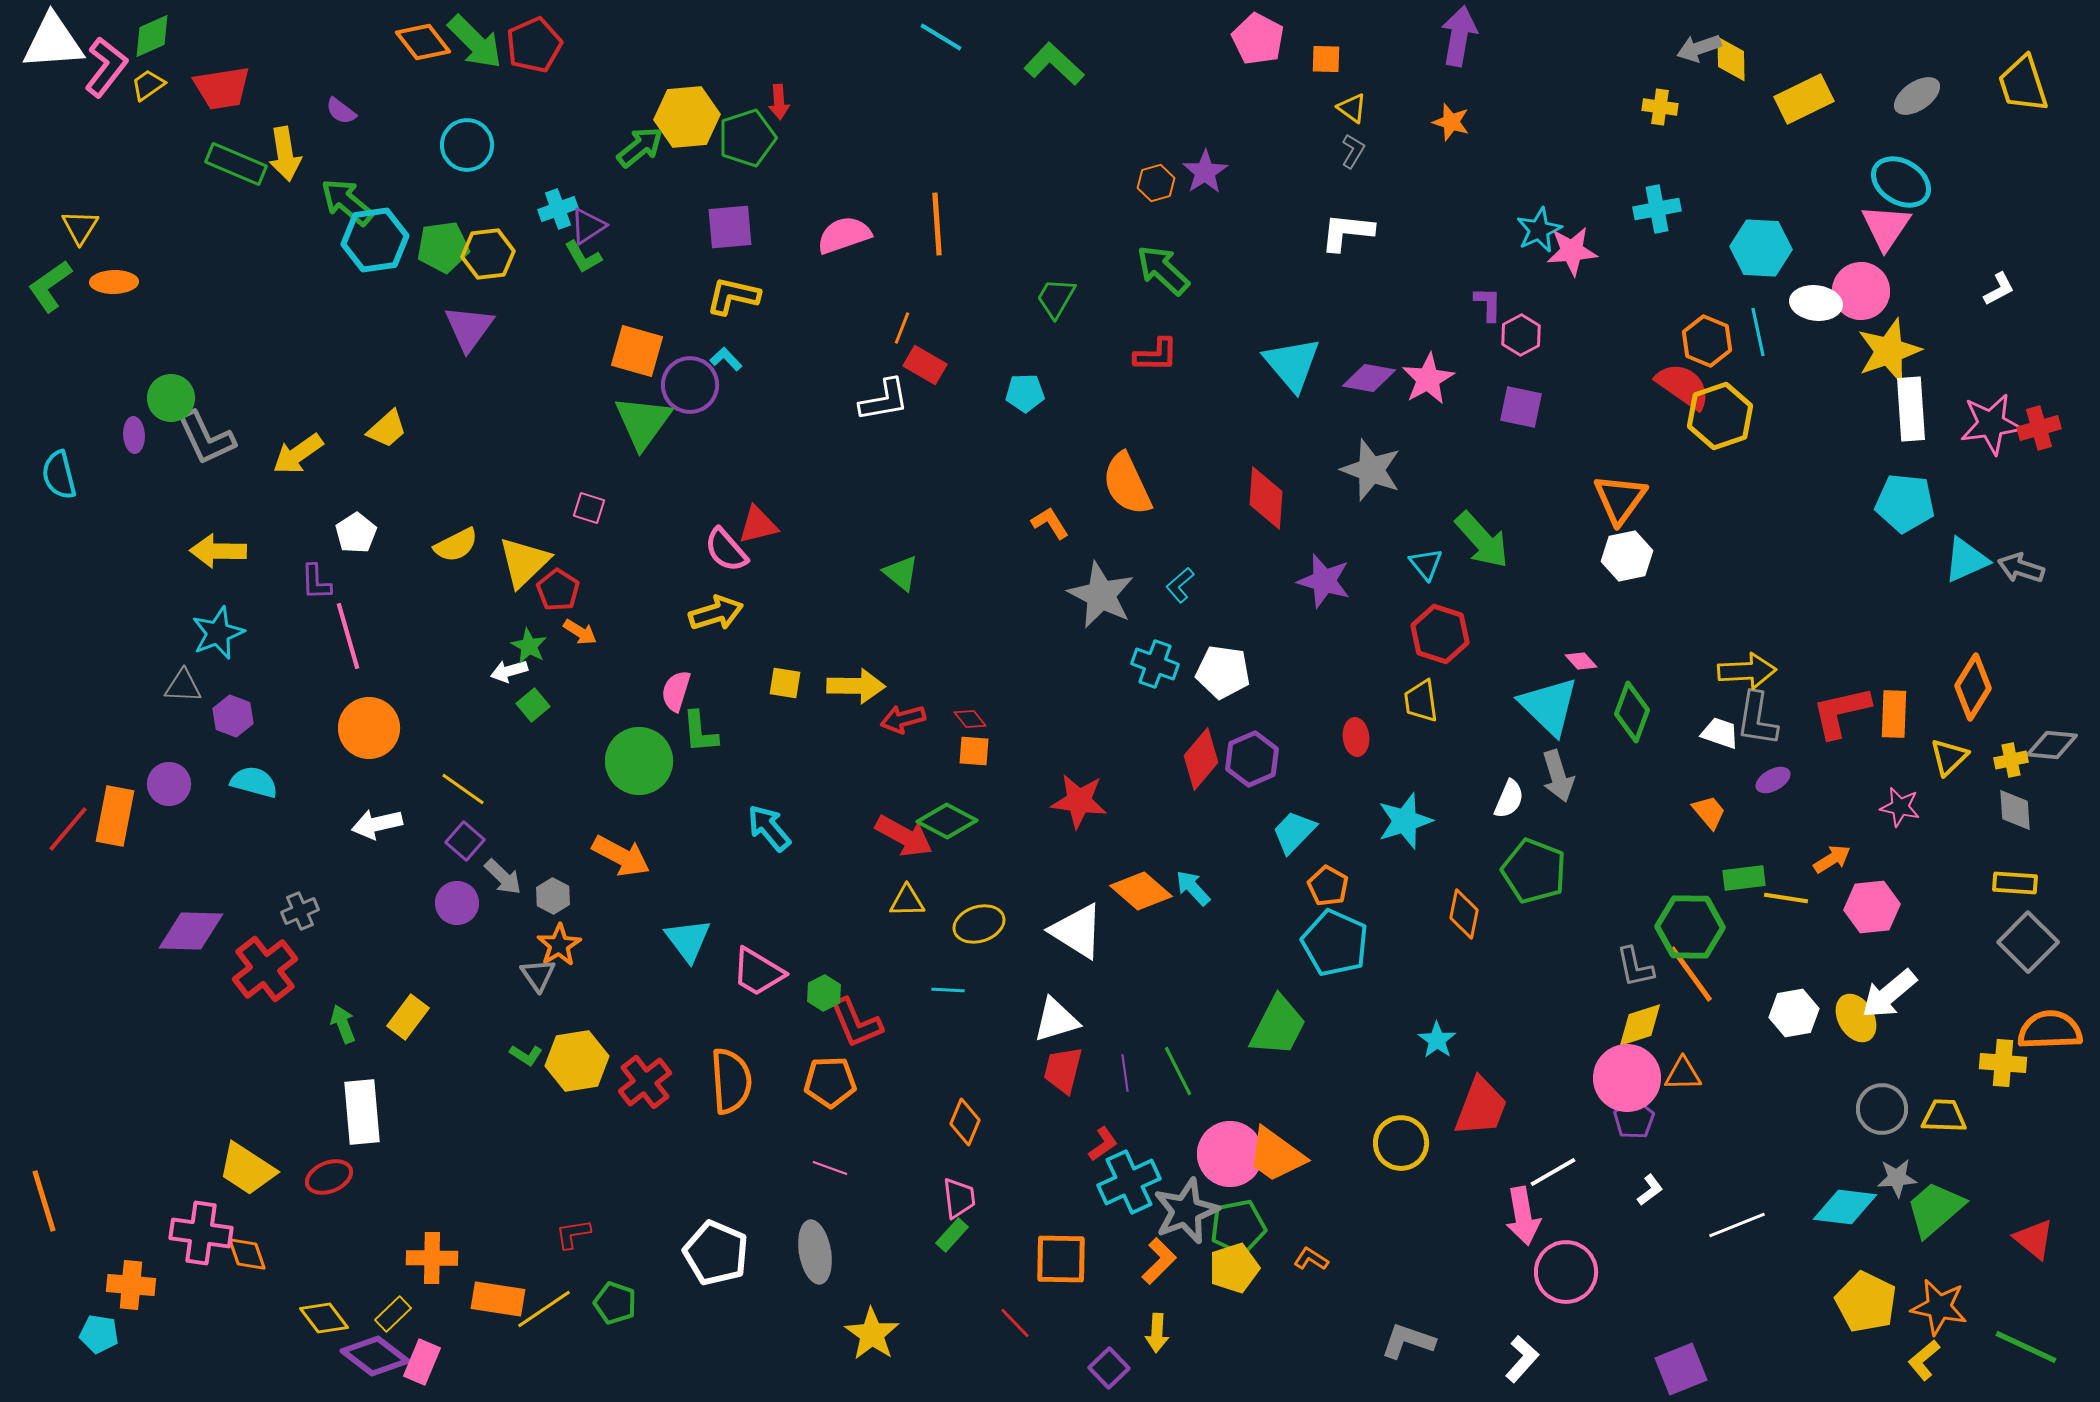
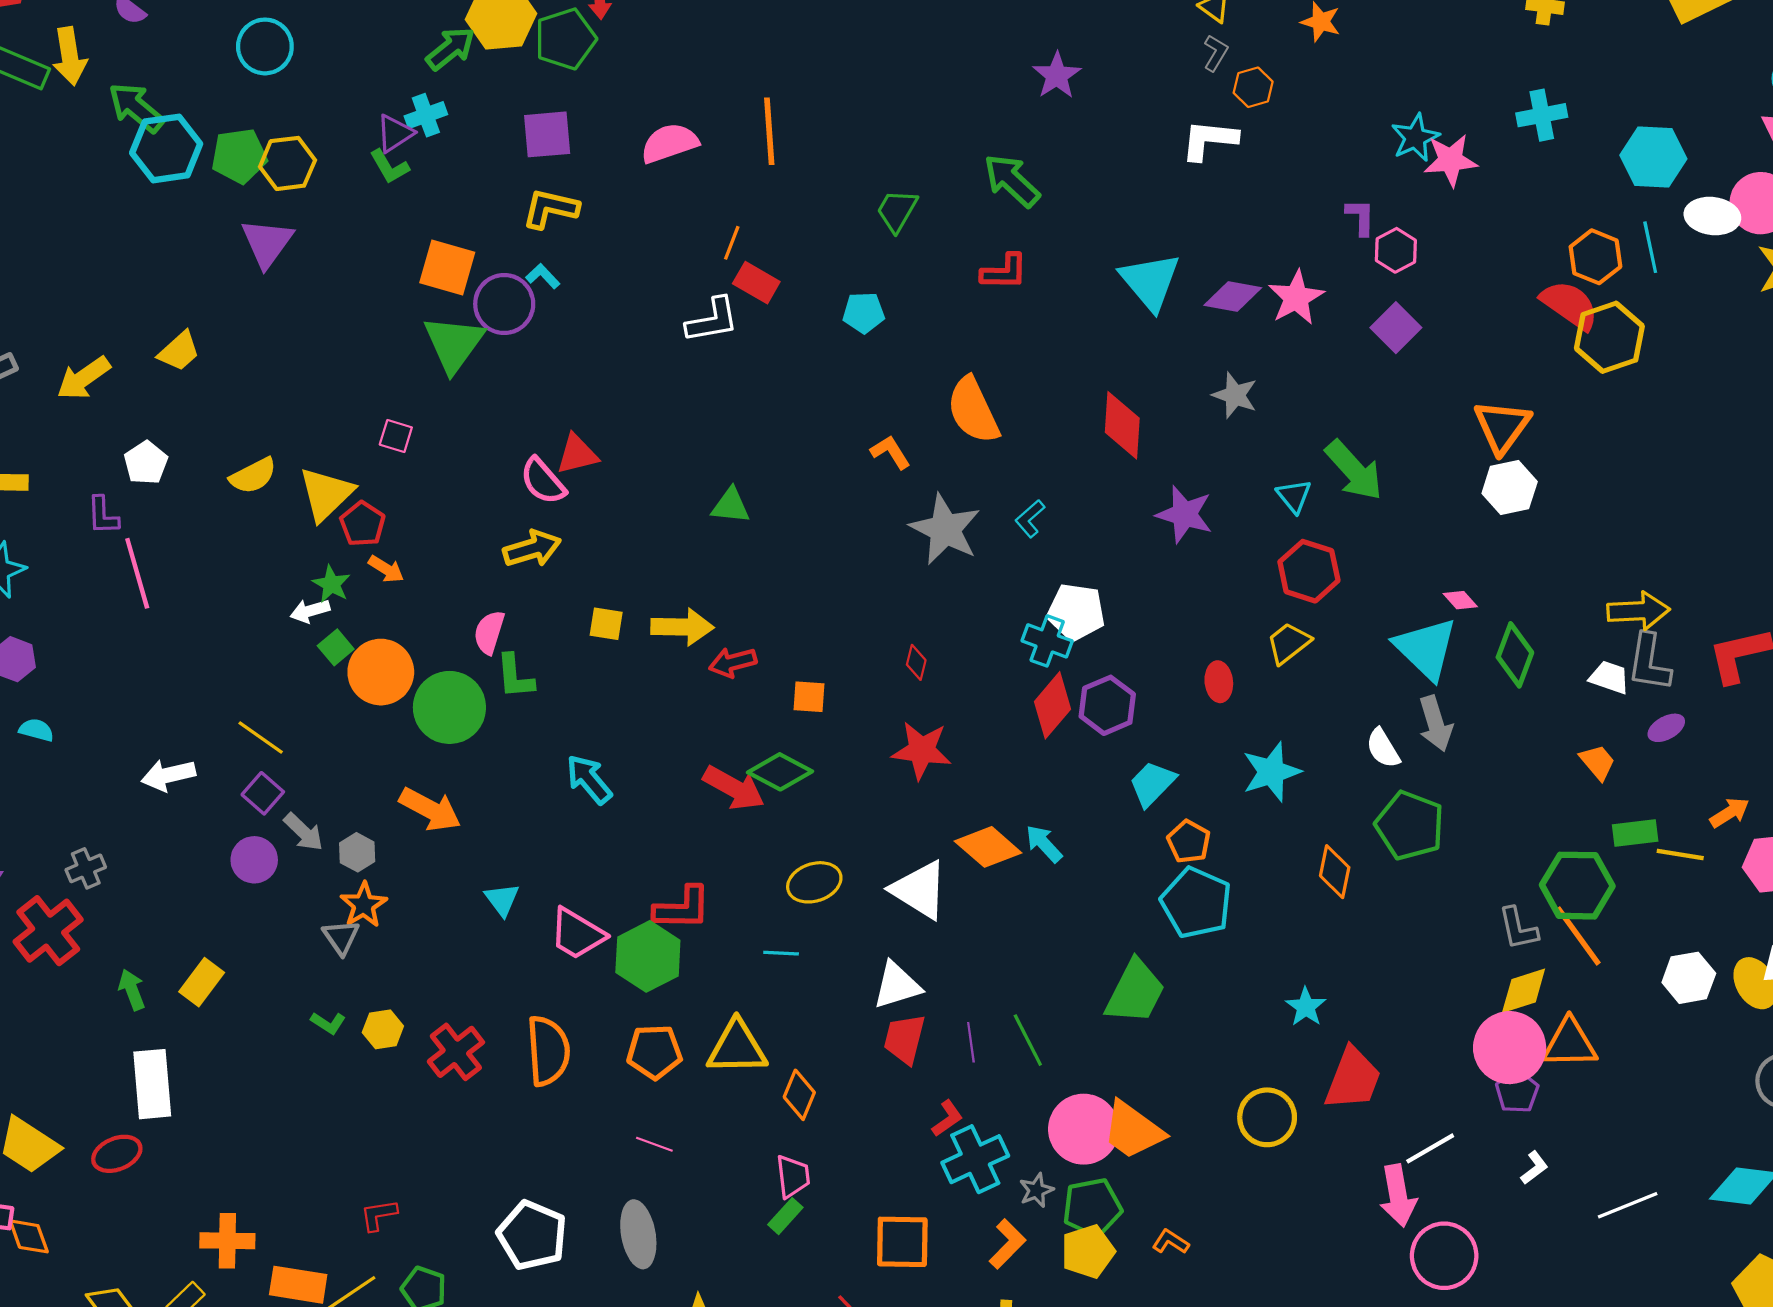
orange hexagon: (1156, 183) -> (1253, 87), moved
cyan cross: (558, 209) -> (426, 115), moved
purple square: (1521, 407) -> (1396, 328), turned 33
gray star: (1371, 470) -> (1235, 395), size x0.7
green triangle: (901, 573) -> (731, 506), turned -33
cyan cross: (1155, 664) -> (1047, 641), moved
yellow trapezoid: (1421, 701) -> (1289, 643), turned 60
red diamond: (970, 719) -> (916, 662), moved, turned 52
orange circle: (369, 728) -> (381, 672), moved
cyan semicircle: (254, 782) -> (36, 730), size x0.7
white semicircle: (1509, 799) -> (1383, 748), turned 126
yellow triangle: (907, 901) -> (737, 1048), moved, size x1.6
cyan triangle: (688, 940) -> (502, 900), size x0.7
green hexagon: (824, 993) -> (648, 956), size x1.8
red L-shape: (856, 1023) -> (682, 908), moved, turned -66
yellow hexagon: (577, 1061) -> (383, 1029), size x0.6
orange triangle: (1683, 1074) -> (1570, 1043), size x1.4
gray star: (1186, 1211) -> (1036, 1190), size x0.5

